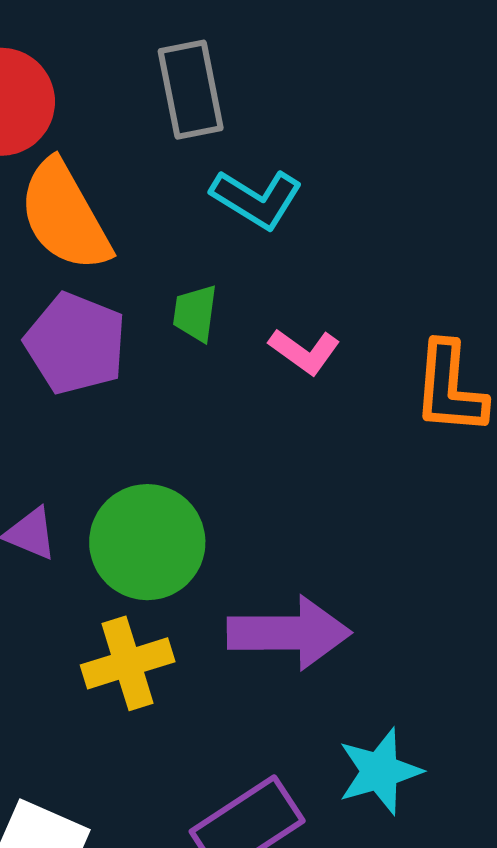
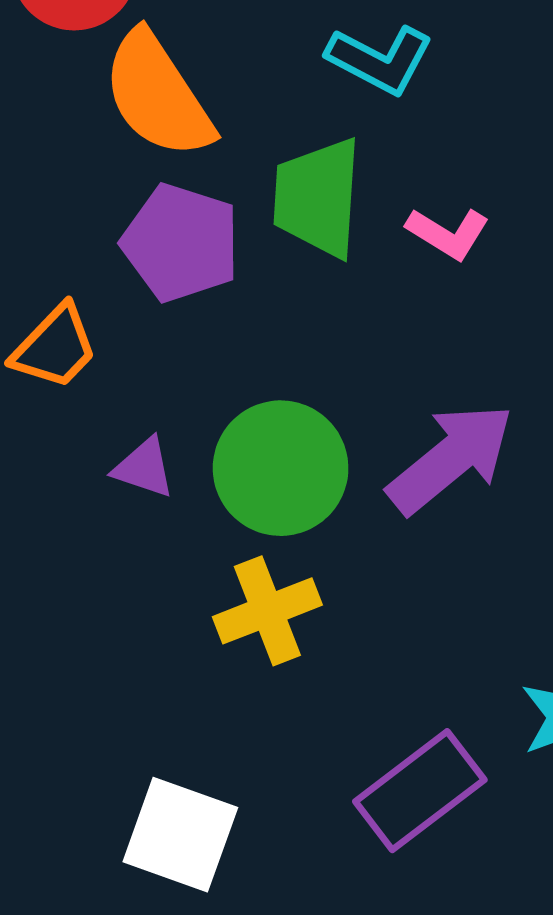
green trapezoid: (195, 313) -> (318, 198), size x1.8
purple arrow: (289, 633) -> (451, 458), moved, turned -35

